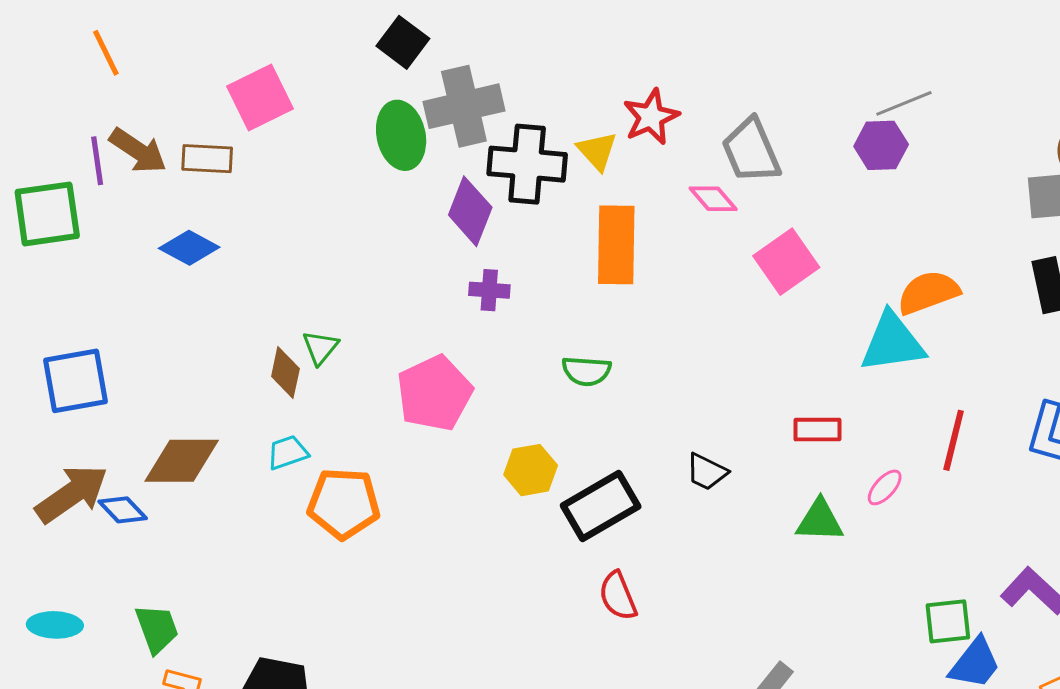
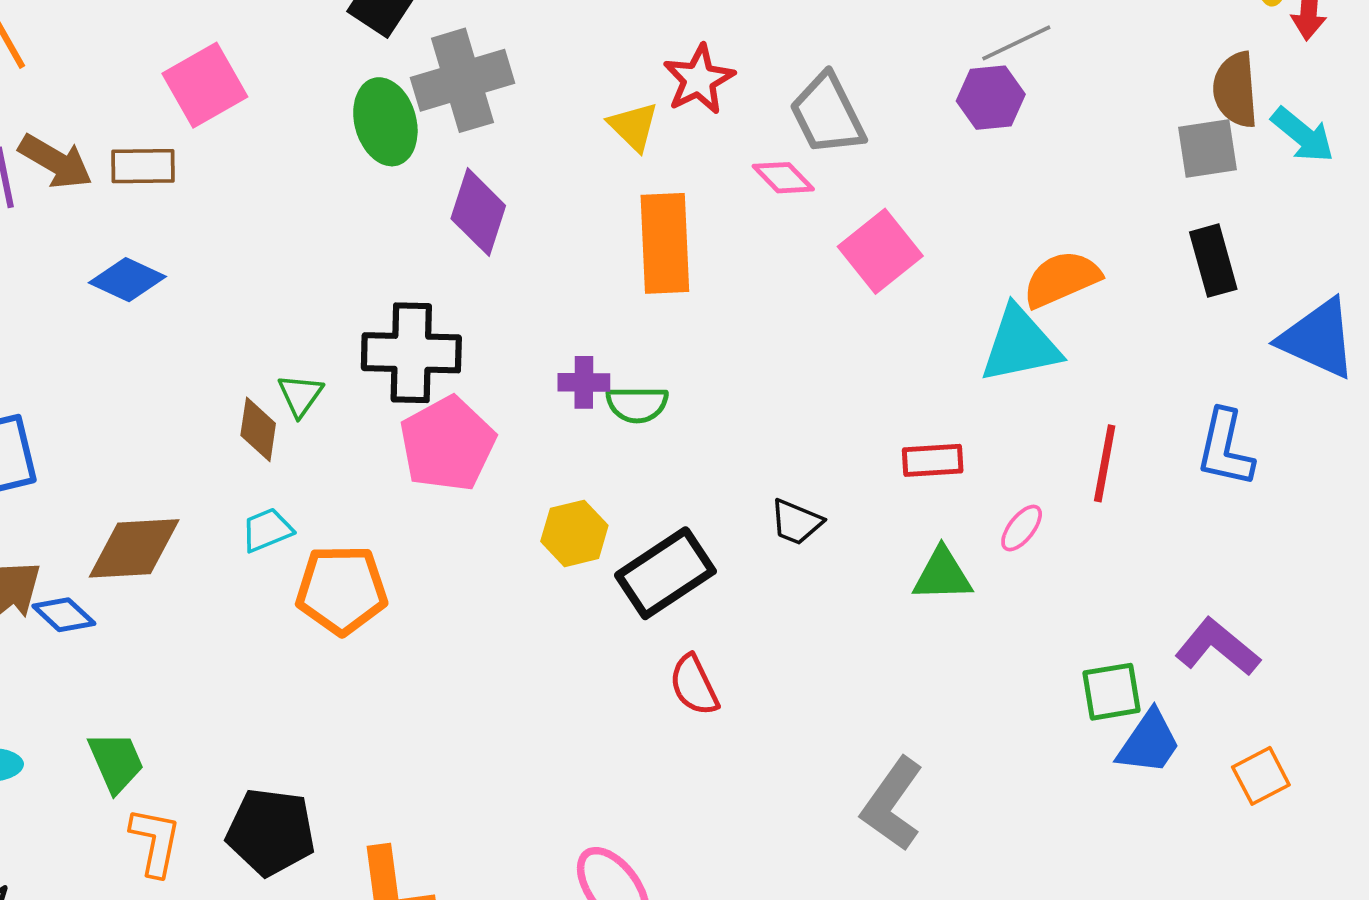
black cross: (527, 164) -> (411, 353), moved
purple cross: (489, 290) -> (584, 382), moved

